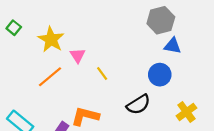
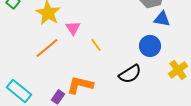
yellow cross: (186, 112) -> (178, 70), moved

